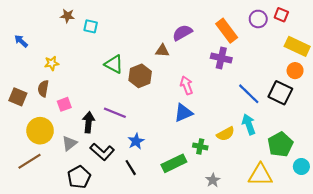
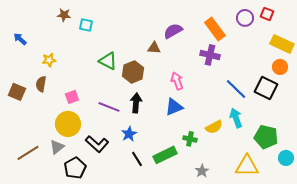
pink square: (64, 104) -> (72, 97), moved
black arrow: (89, 122) -> (136, 103), moved
yellow circle: (40, 131) -> (68, 124), moved
gray triangle: (70, 143) -> (57, 147), moved
green pentagon: (280, 144) -> (266, 137), turned -30
black line: (131, 168) -> (137, 159), moved

